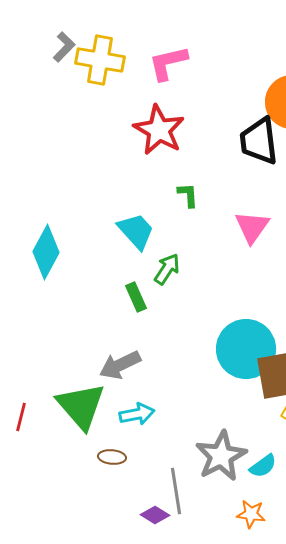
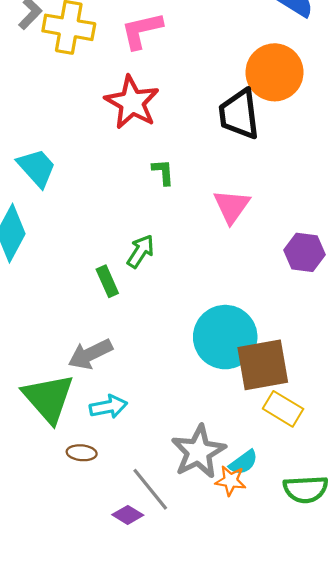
cyan trapezoid: (136, 231) -> (37, 168), moved
gray line: (176, 491) -> (150, 489), turned -30
orange star: (251, 514) -> (231, 481), moved

